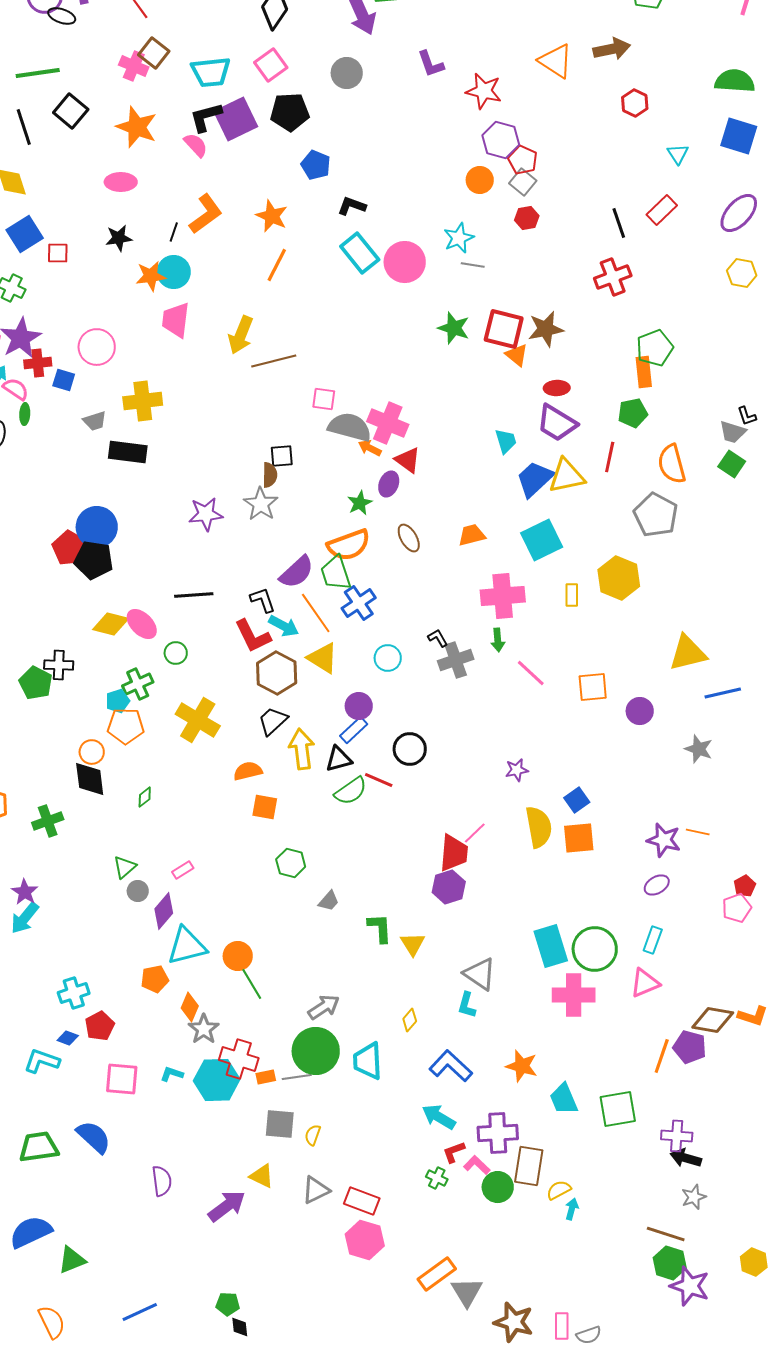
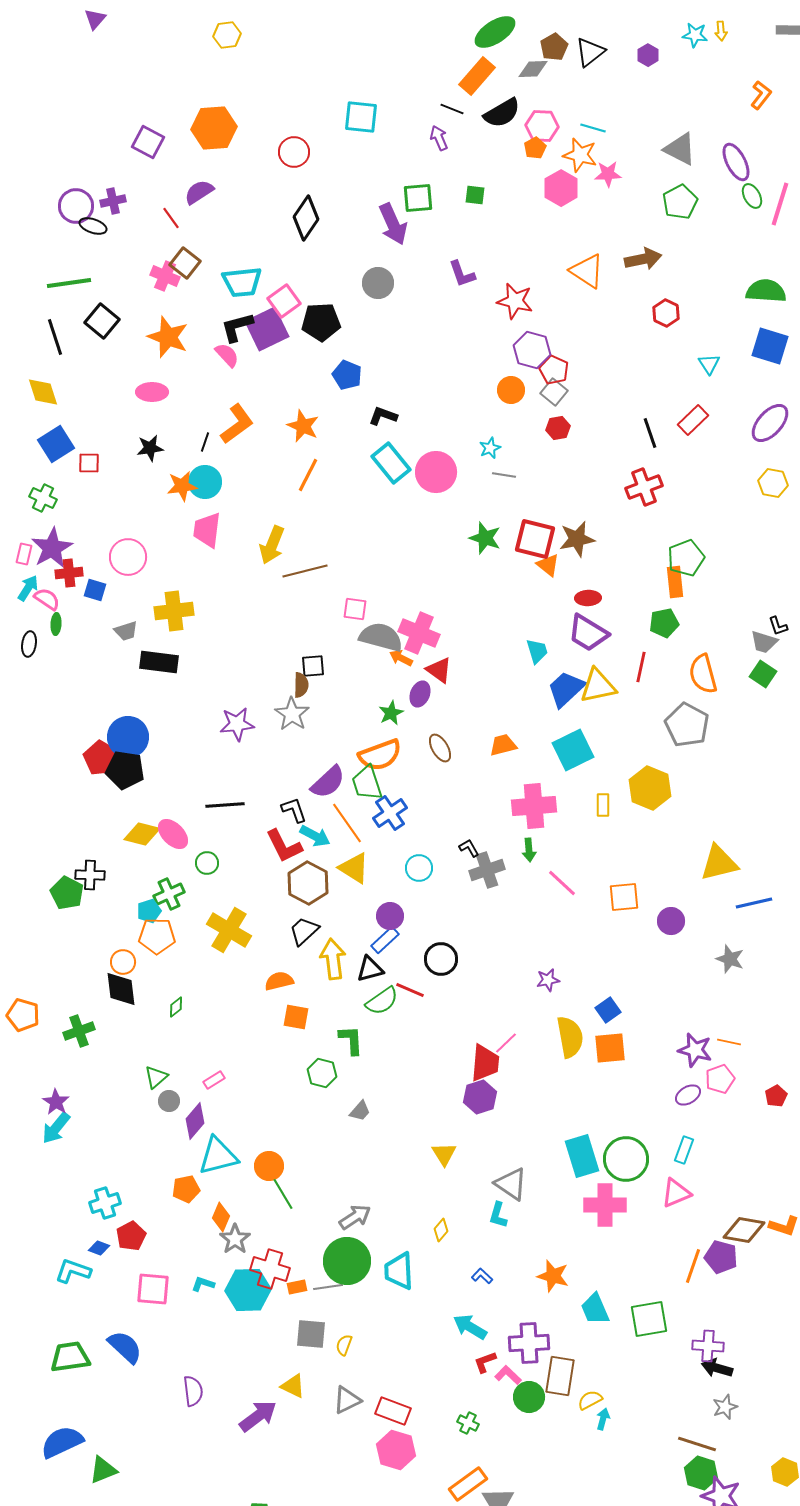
pink square: (271, 65) -> (284, 301), moved
cyan star: (459, 238) -> (490, 448), size x0.7
pink pentagon: (737, 908) -> (720, 1079), moved
green L-shape: (380, 928) -> (351, 1040), moved
blue L-shape: (451, 1066) -> (482, 1276), size x0.5
green cross: (437, 1178) -> (468, 1423), moved

